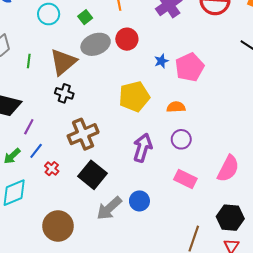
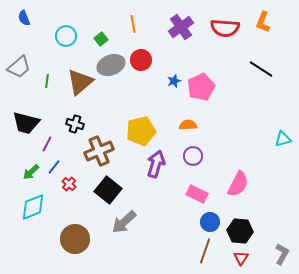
black cross: (64, 93) -> (75, 124), moved
yellow pentagon: (134, 97) -> (141, 131), moved
blue circle: (139, 201) -> (210, 222), moved

